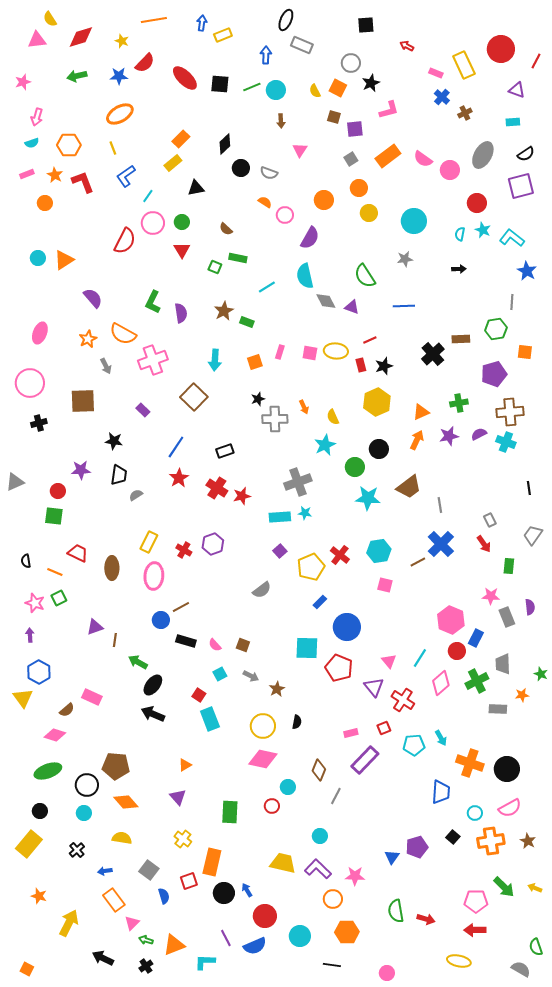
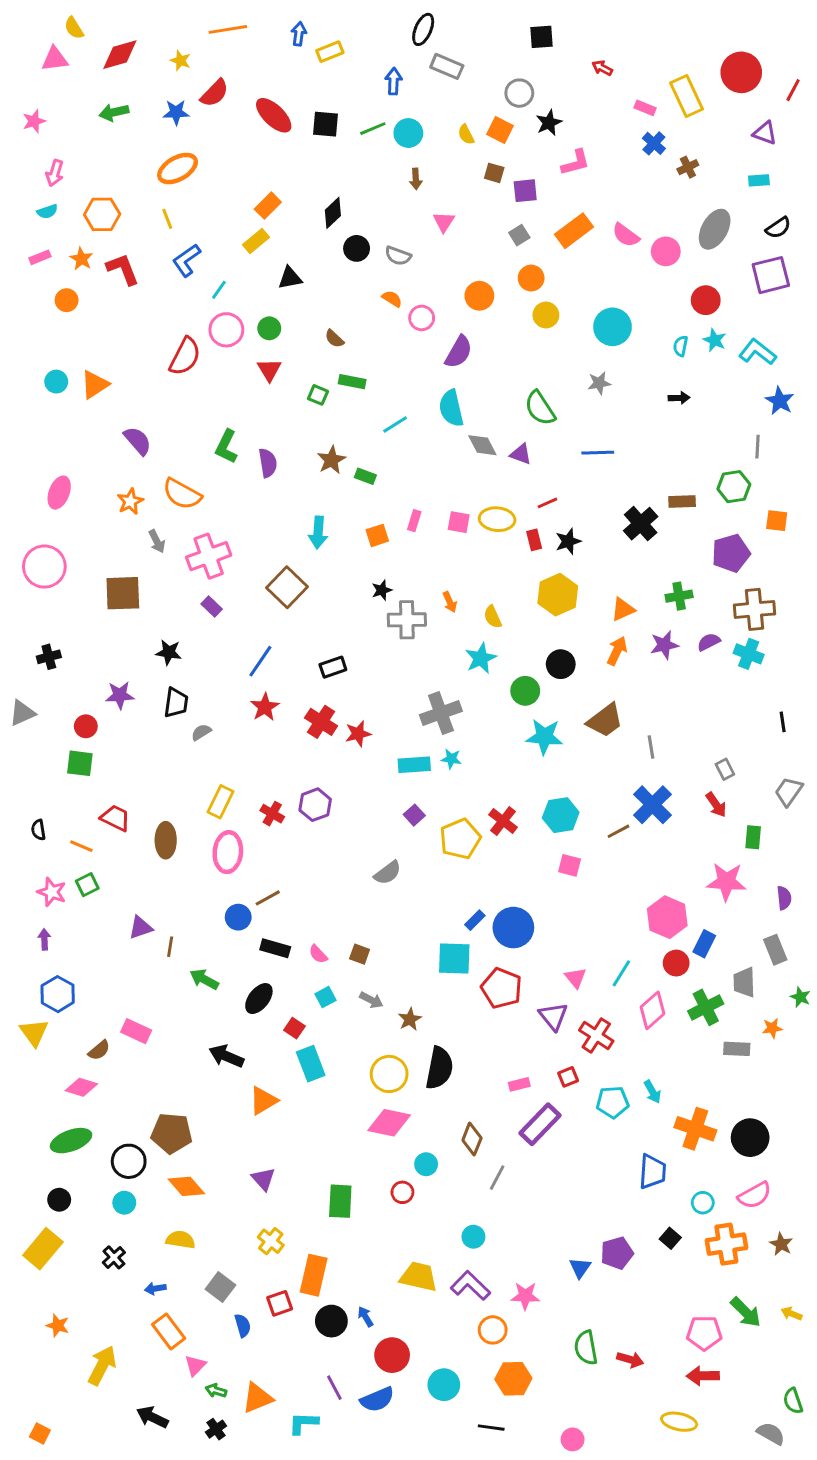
pink cross: (153, 360) -> (209, 556), moved
black cross: (39, 423) -> (49, 657), moved
pink star: (491, 596) -> (726, 882), size x1.5
blue rectangle: (320, 602) -> (475, 920), moved
gray rectangle: (507, 617) -> (775, 950), moved
black ellipse: (153, 685) -> (259, 999), moved
black semicircle: (297, 722) -> (439, 1068), size x2.0
orange triangle: (185, 765) -> (263, 1101), moved, size x1.5

